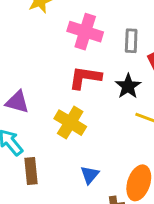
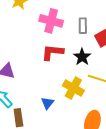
yellow cross: (70, 123) -> (73, 88), moved
blue triangle: (90, 175) -> (47, 103), moved

